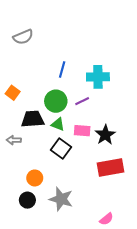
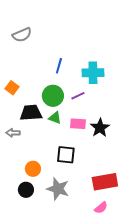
black square: (61, 148) -> (66, 155), moved, turned -30
red rectangle: (111, 167) -> (105, 182), moved

